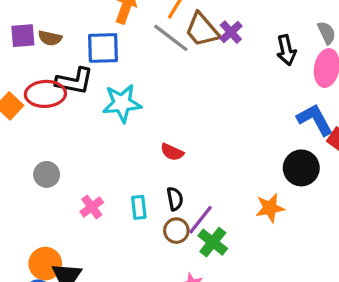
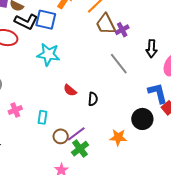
gray line: (171, 38) -> (119, 64), moved
black L-shape: (74, 81) -> (26, 22), moved
black semicircle: (175, 199) -> (93, 99), moved

